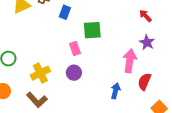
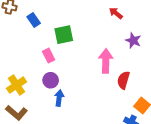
blue rectangle: (65, 12) -> (34, 20), turned -48
purple star: (147, 42) -> (133, 40), moved
blue arrow: (115, 91) -> (59, 98), moved

